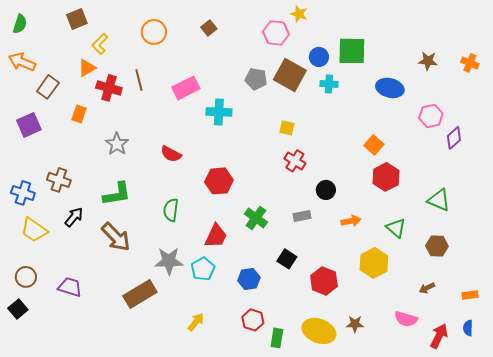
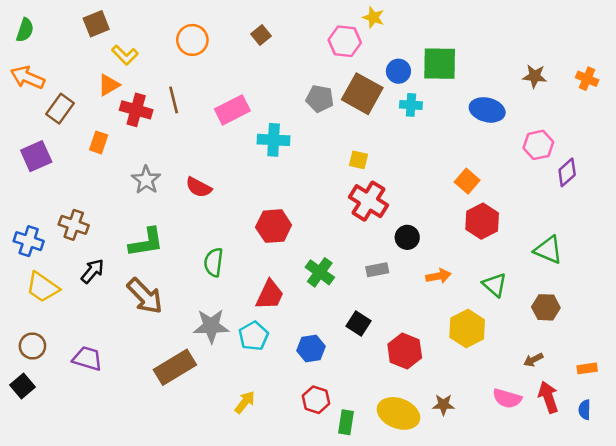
yellow L-shape: (100, 44) -> (125, 55), turned -90
red semicircle: (171, 154) -> (199, 187), moved
red cross: (295, 161) -> (368, 201), size x1.4
red arrow: (439, 336) -> (548, 397), moved, turned -45

